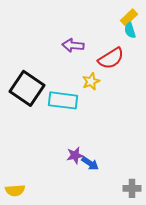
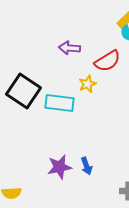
purple star: (75, 155) -> (60, 167), moved, size x1.4
blue arrow: (90, 163) -> (86, 166), turned 36

